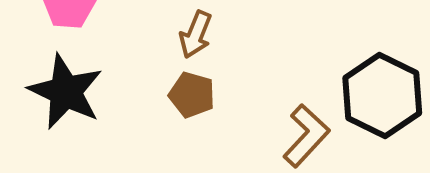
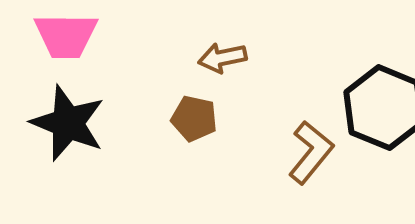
brown arrow: (196, 35) -> (222, 58), moved, turned 60

